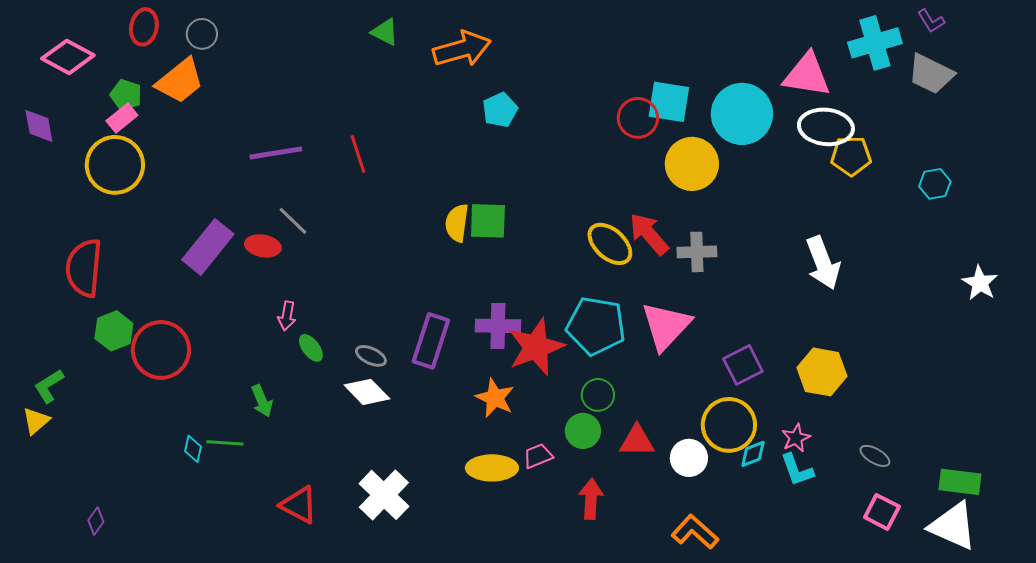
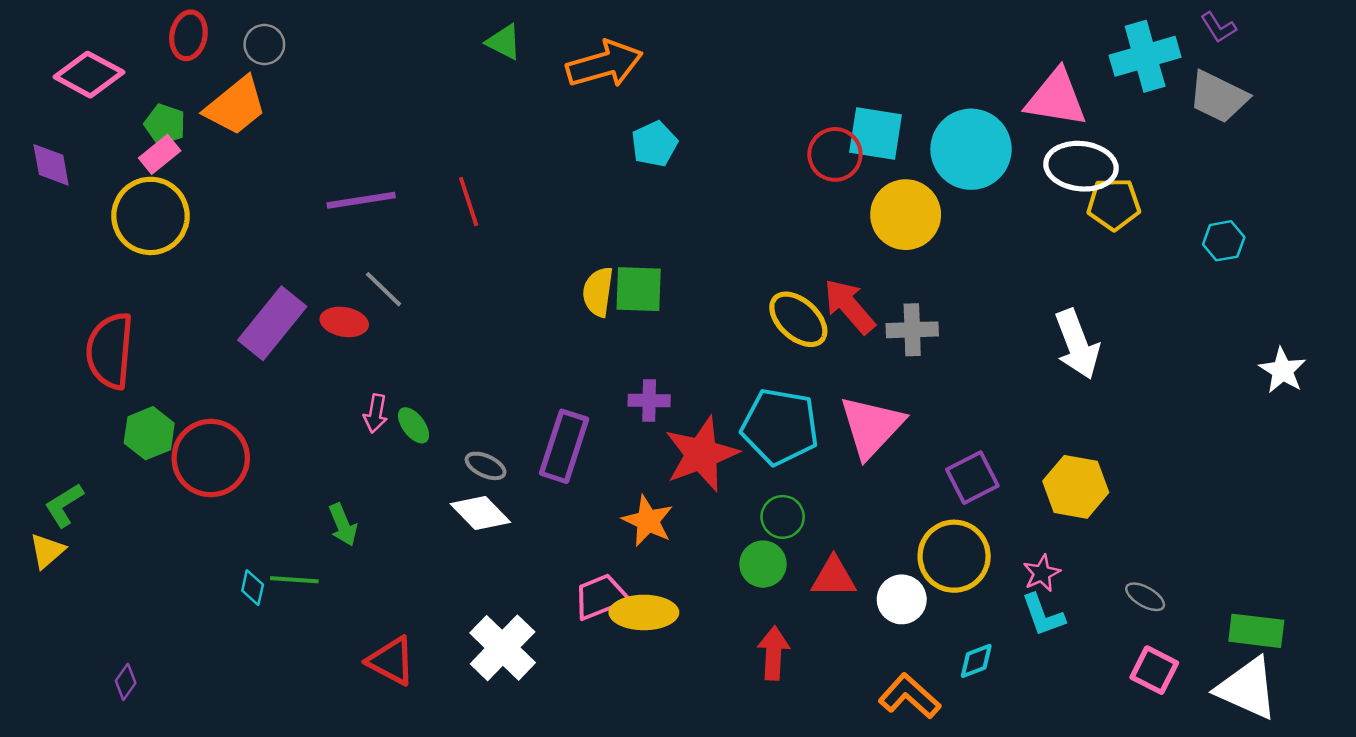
purple cross: (498, 326) -> (649, 400), moved, size x0.7
green ellipse: (311, 348) -> (414, 425), moved
cyan diamond: (753, 454) -> (976, 661), moved
pink trapezoid: (538, 456) -> (601, 597), moved, size x1.4

